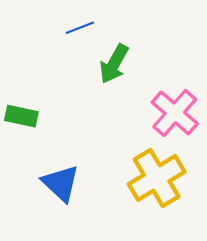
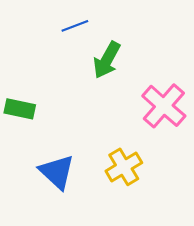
yellow cross: (157, 178) -> (124, 167), moved, size x0.7

